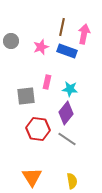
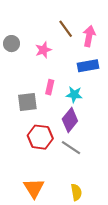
brown line: (62, 27) -> (66, 29), turned -48
blue rectangle: (67, 51) -> (88, 66), moved, turned -30

